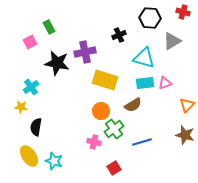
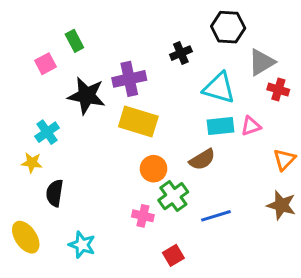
red cross: (183, 12) -> (278, 90), moved
yellow rectangle: (105, 80) -> (138, 122), moved
yellow ellipse: (29, 156) -> (26, 237), moved

